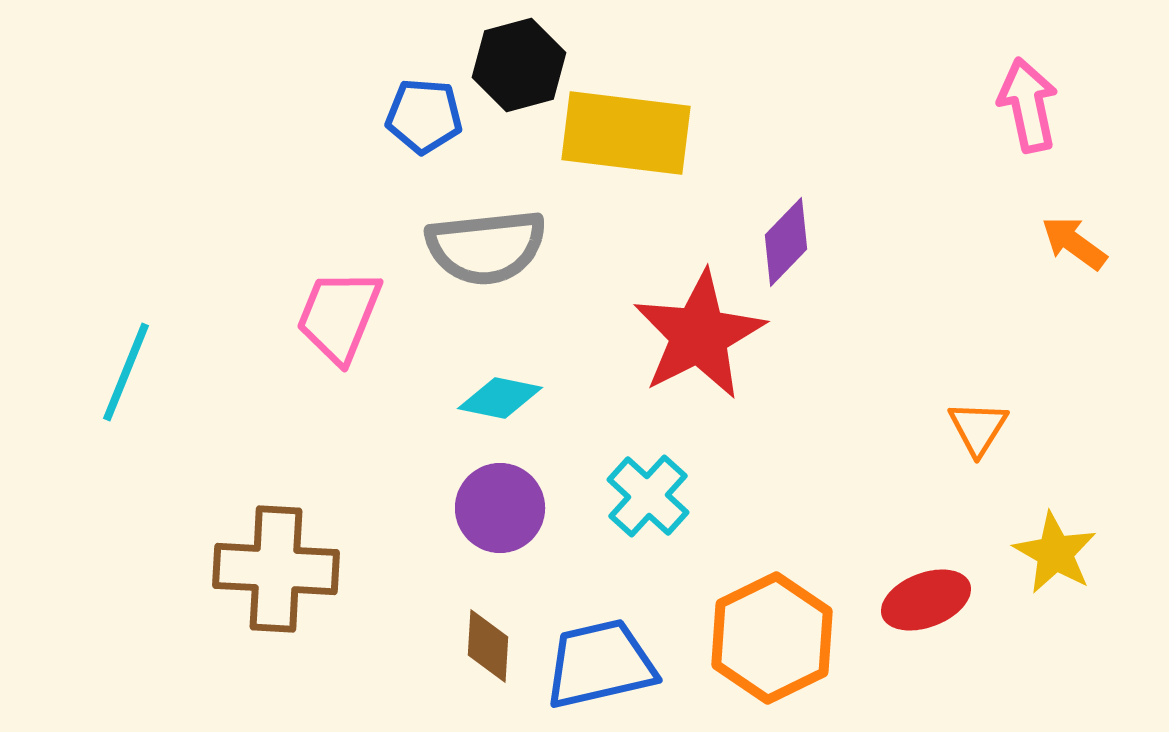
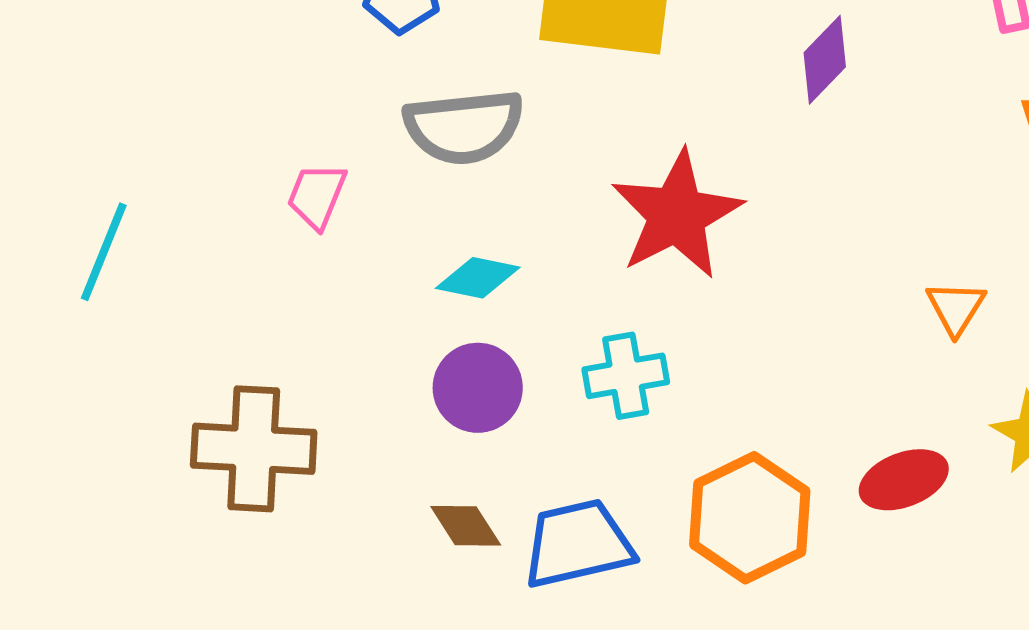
purple diamond: (786, 242) -> (825, 60), moved
pink trapezoid: (339, 316) -> (317, 196), size x0.7
cyan cross: (648, 496) -> (626, 376), turned 38
brown diamond: (488, 646) -> (466, 526), turned -36

